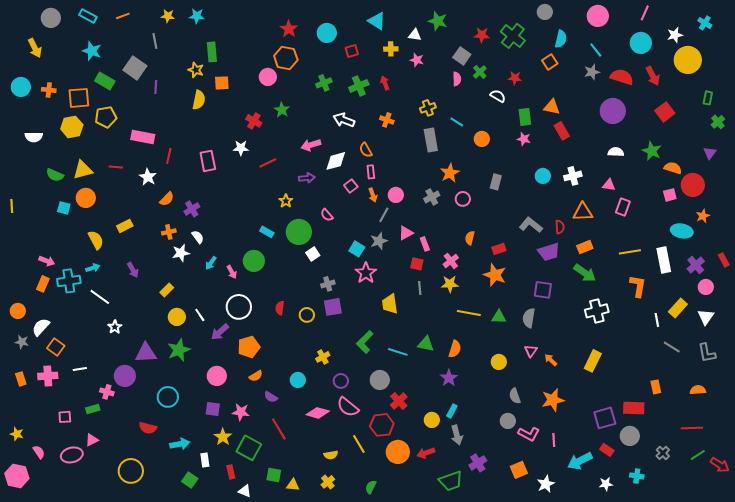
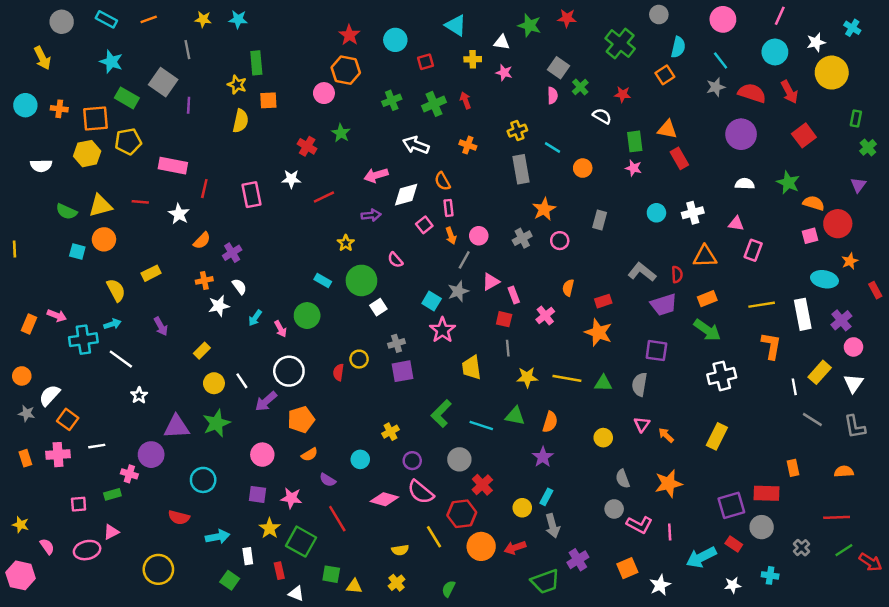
red star: (482, 35) -> (567, 18), moved
red rectangle: (724, 260) -> (875, 290), moved
orange rectangle: (43, 284) -> (29, 324), moved
yellow star: (450, 284) -> (527, 377), moved
yellow circle: (307, 315) -> (359, 359), moved

